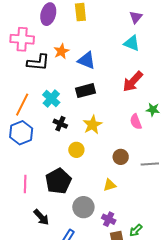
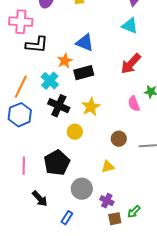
orange star: (61, 51) -> (65, 61), moved
black cross: (60, 124) -> (59, 106), size x1.5

